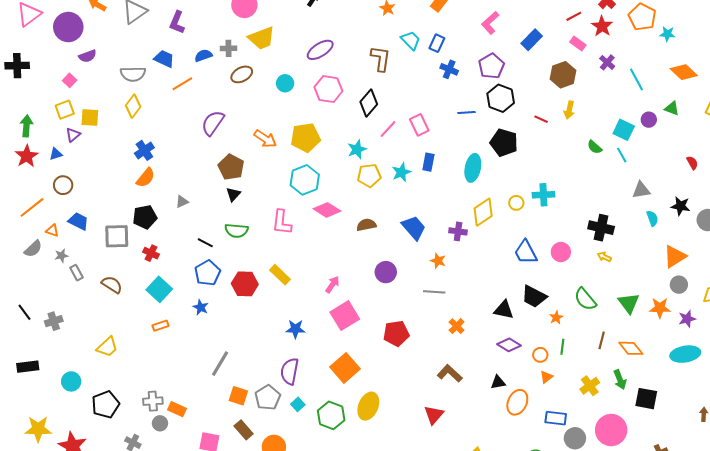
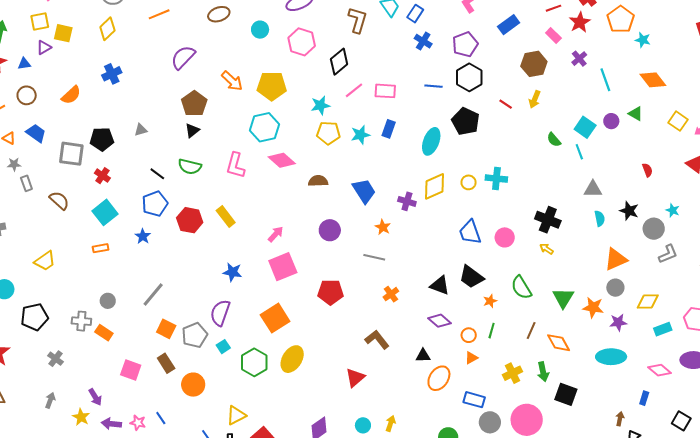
pink rectangle: (419, 125) -> (385, 91), turned -70
orange semicircle: (146, 178) -> (71, 95), moved
gray circle: (160, 423) -> (108, 301), moved

